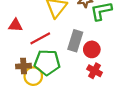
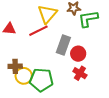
red line: (40, 38) -> (38, 31), moved
green pentagon: (47, 62) -> (41, 80), moved

